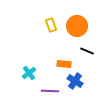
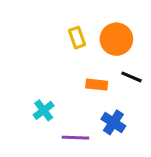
orange rectangle: (64, 64) -> (97, 85), moved

